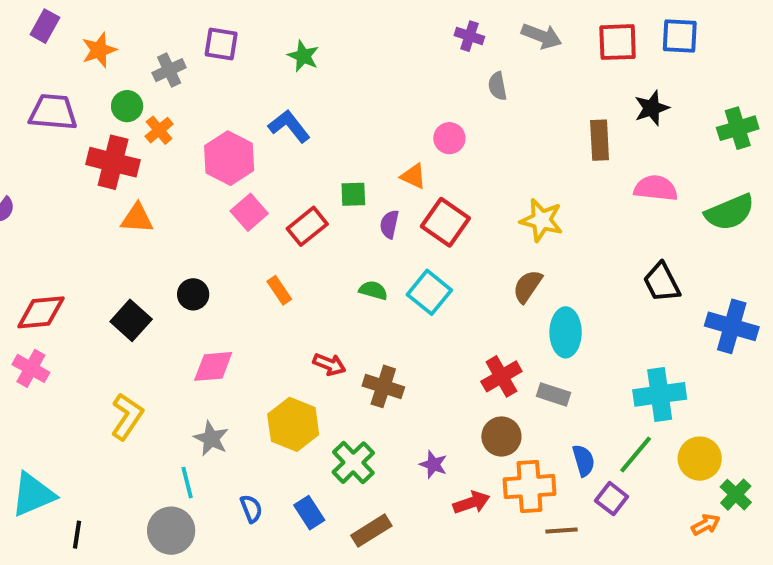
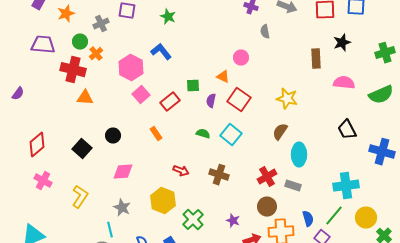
red diamond: (41, 312) -> (37, 145), turned -35
pink cross: (31, 368) -> (43, 181), moved
brown cross: (383, 386) -> (219, 175), moved

